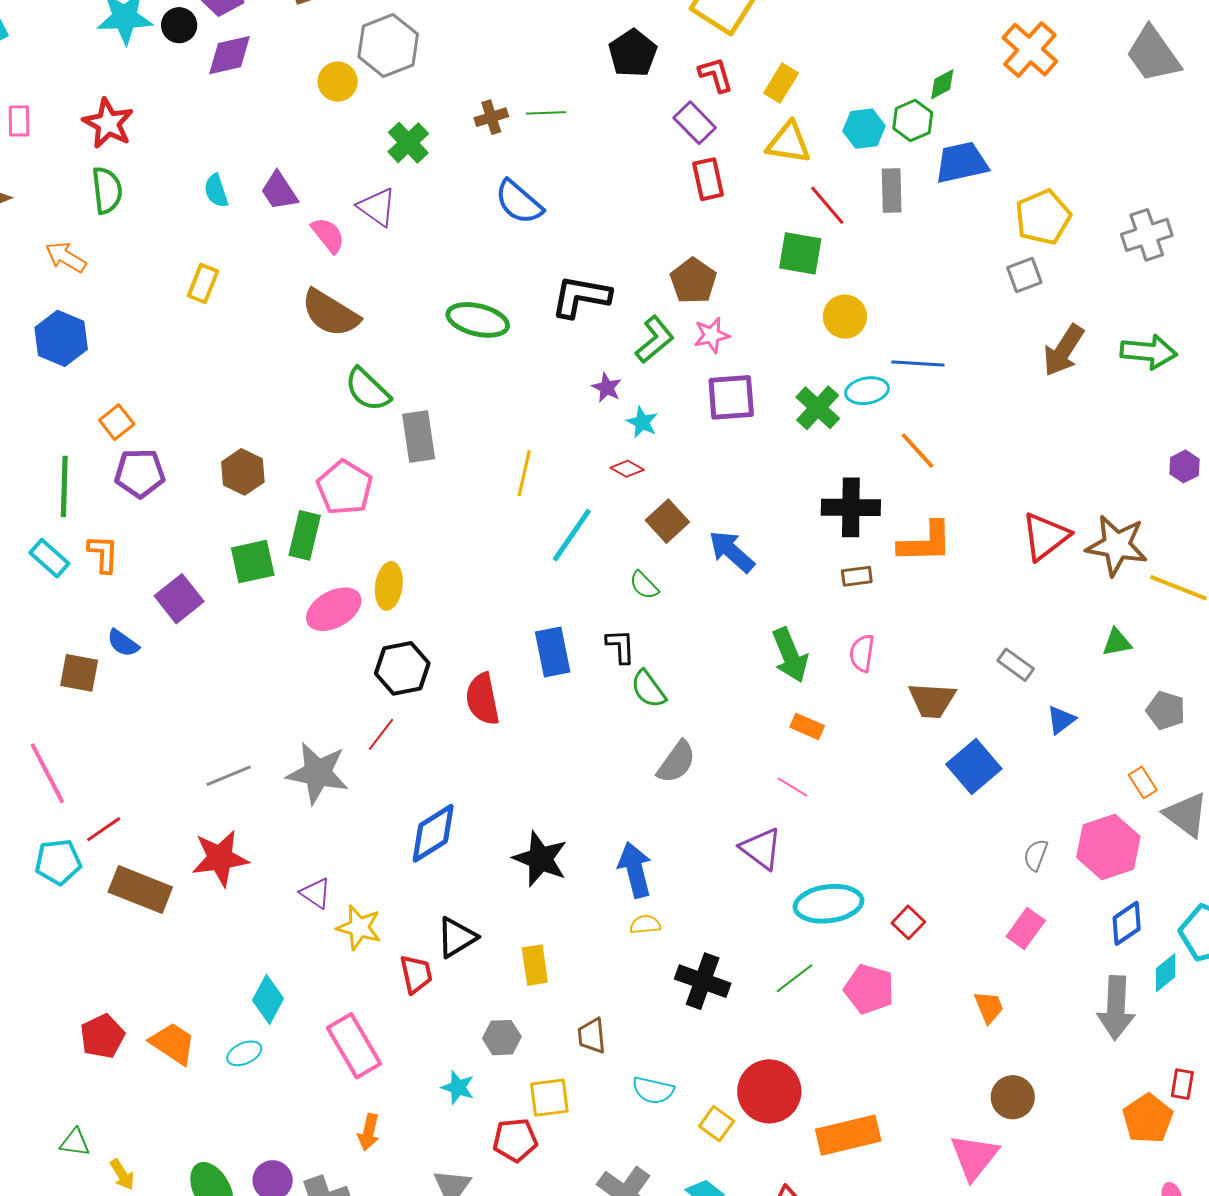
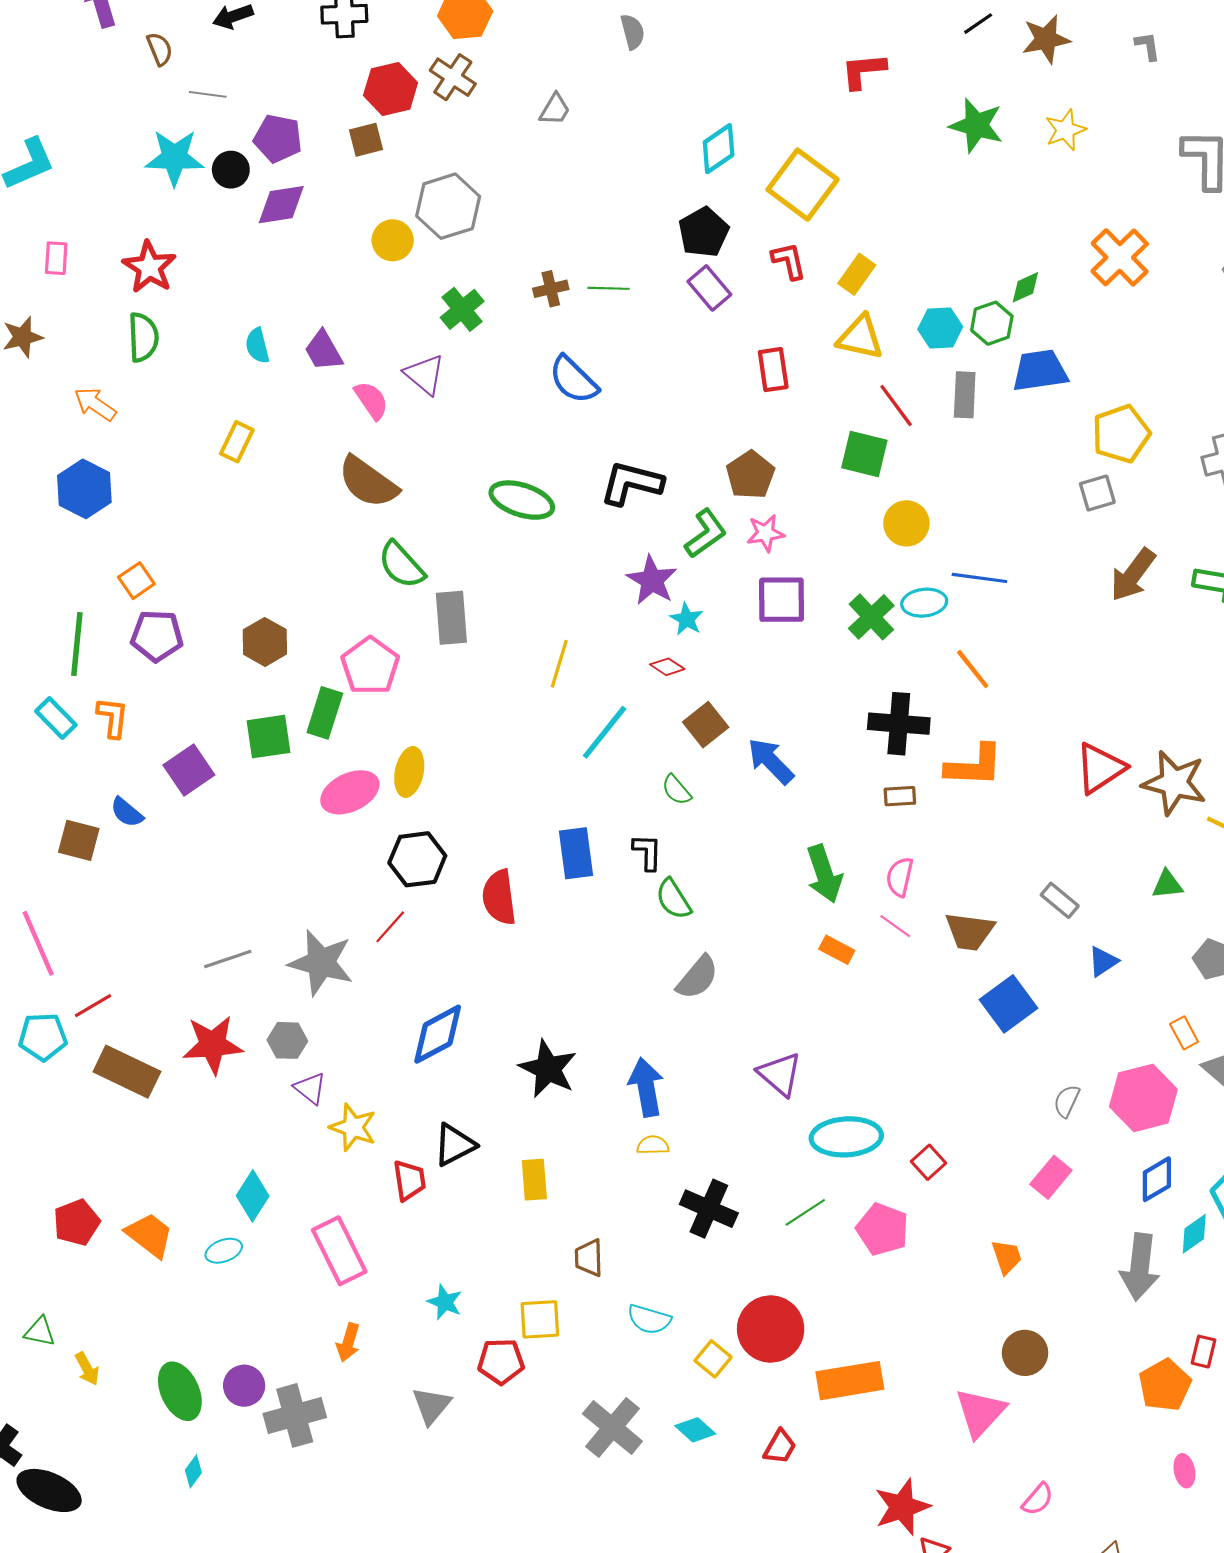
purple rectangle: (695, 123) -> (709, 288), moved
purple star: (607, 388) -> (652, 580), size x1.6
pink line: (793, 787) -> (895, 926), moved
gray hexagon: (502, 1038) -> (287, 1040), moved

